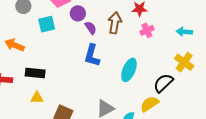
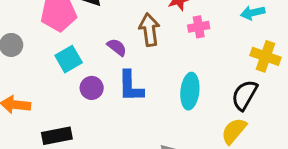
purple circle: (78, 13) -> (92, 88), moved
cyan square: (47, 24) -> (69, 59), moved
pink cross: (147, 30) -> (199, 27), turned 32

